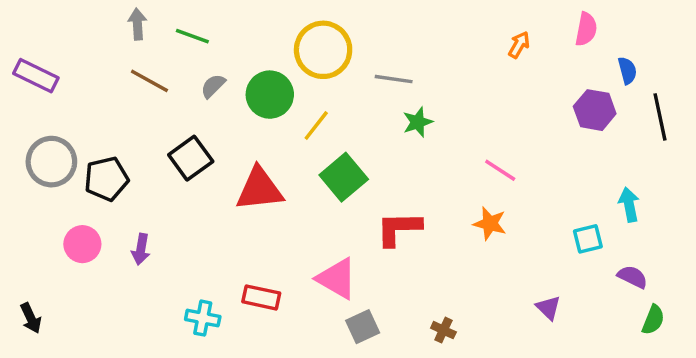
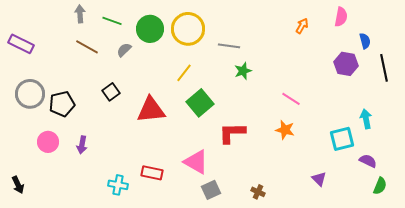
green circle: (270, 95) -> (150, 29), moved
black square: (191, 158) -> (111, 92), size x0.7
cyan square: (588, 239) -> (342, 139), size x1.4

